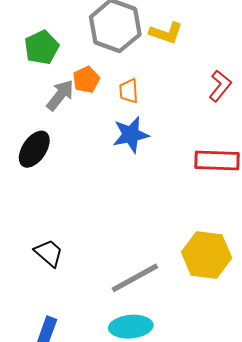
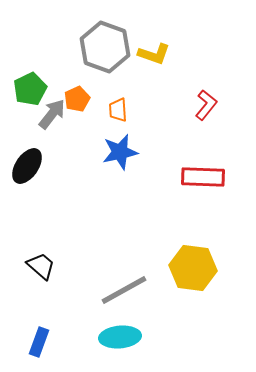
green pentagon: (42, 47) -> (30, 89), moved

